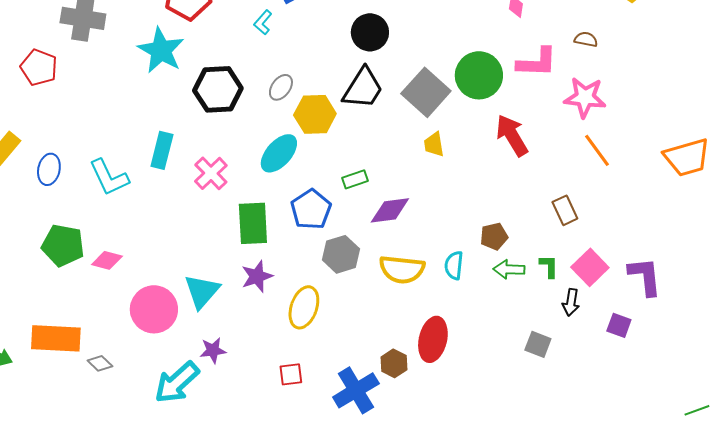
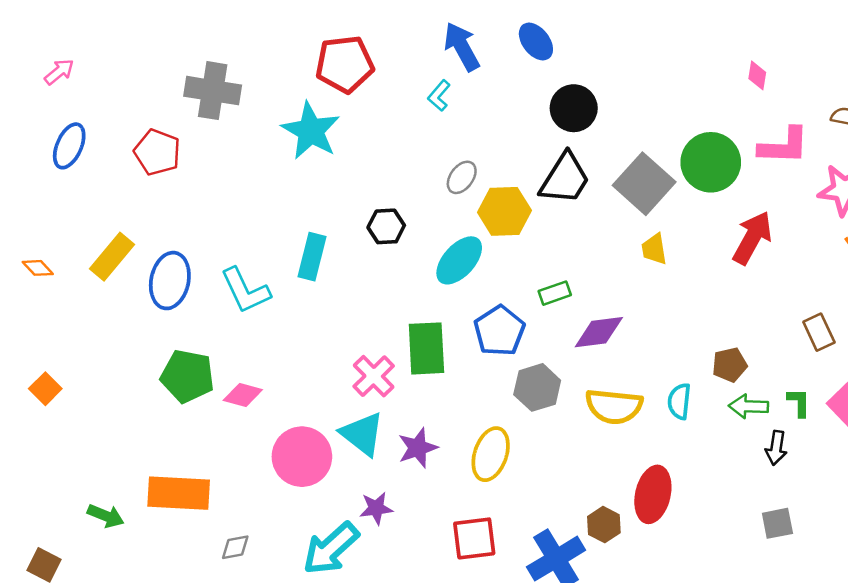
black hexagon: (218, 89) -> (386, 226), moved, size x0.6
red arrow: (512, 135) -> (752, 238), turned 60
blue ellipse: (49, 169) -> (170, 281), size x1.4
pink cross: (211, 173) -> (374, 376), moved
purple star: (257, 276) -> (418, 448), moved
cyan triangle: (202, 291) -> (362, 434), turned -33
black arrow: (571, 302) -> (776, 448), moved
gray square: (538, 344) -> (777, 523), moved, turned -32
gray diamond: (100, 363) -> (235, 547), moved, turned -55
red square: (291, 374) -> (474, 538), size x1.5

